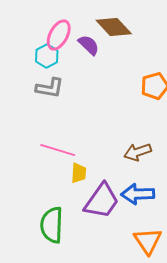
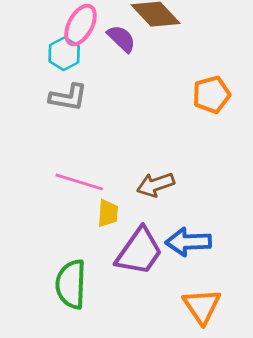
brown arrow: (138, 152) -> (156, 185), moved

